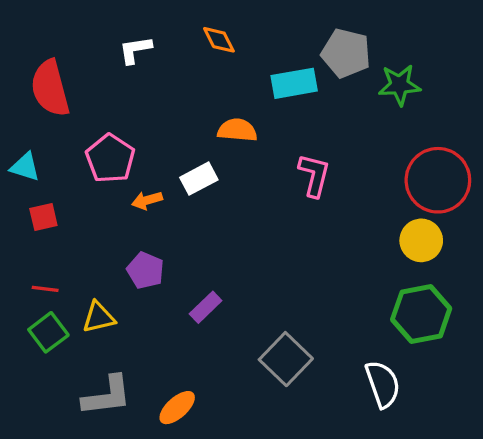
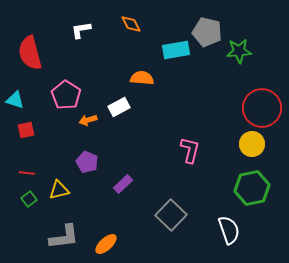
pink L-shape: (314, 175) -> (190, 150), moved
green square: (48, 332) -> (29, 199), size x0.7

